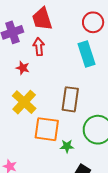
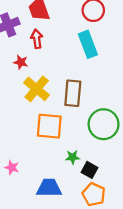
yellow cross: (24, 102) -> (37, 89), moved
green star: (67, 146) -> (73, 157), moved

